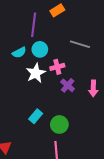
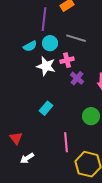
gray line: (80, 44) -> (76, 38), moved
white star: (36, 73) -> (46, 66), turned -30
green circle: (59, 124) -> (91, 116), moved

